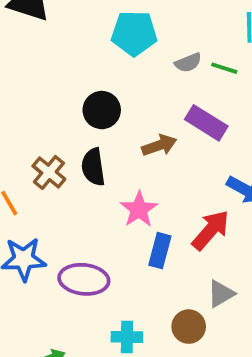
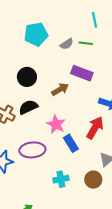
black semicircle: (93, 167) -> (28, 107), turned 84
blue rectangle: (160, 251) -> (71, 143), turned -36
purple ellipse: (84, 279) -> (32, 150), moved
cyan cross: (127, 337) -> (61, 179), moved

